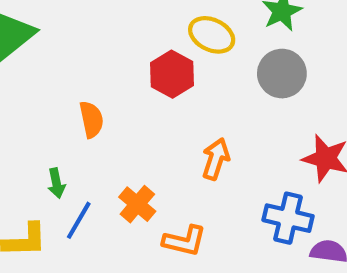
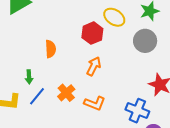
orange arrow: (216, 159) -> (94, 66), moved
orange L-shape: (185, 241) -> (95, 103), moved

